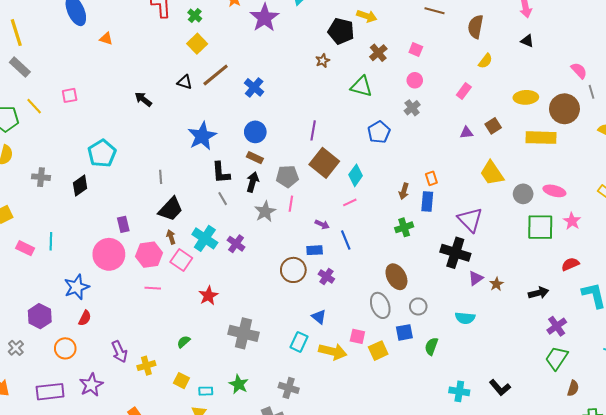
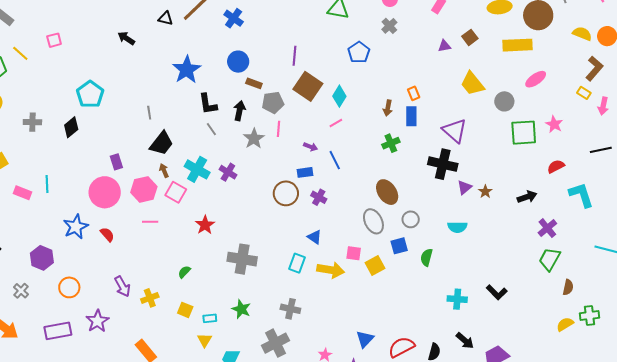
brown rectangle: (255, 158) -> (254, 83), moved
pink ellipse: (554, 191) -> (536, 79), moved, turned -45
red semicircle: (85, 318) -> (107, 234), moved, turned -63

